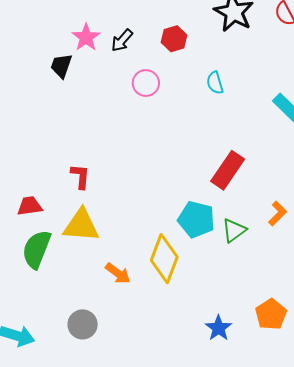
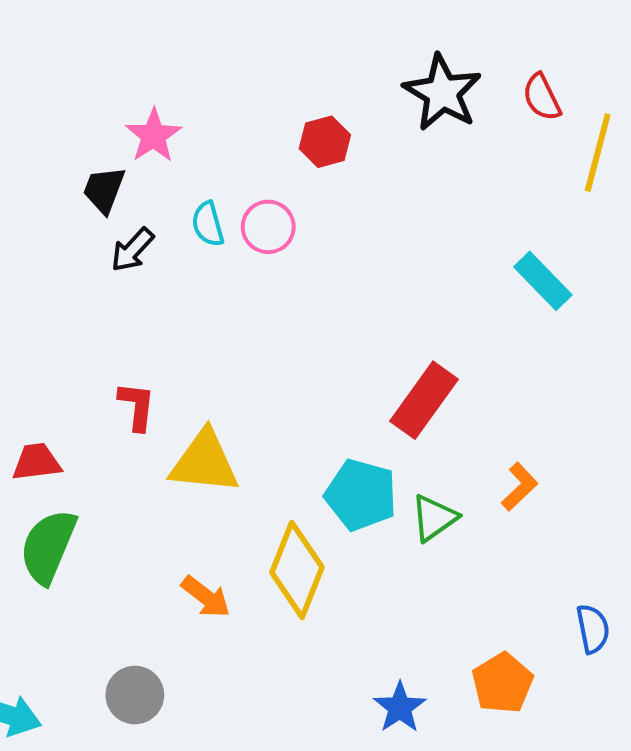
black arrow: (122, 40) -> (132, 250), moved
cyan semicircle: (215, 83) -> (208, 224), moved
yellow triangle: (81, 225) -> (204, 462), moved

